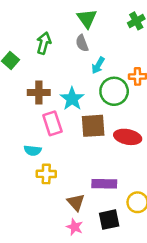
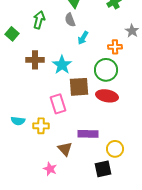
green circle: (114, 91) -> (106, 70), moved
pink rectangle: (52, 123) -> (58, 104), moved
cyan semicircle: (33, 150) -> (18, 121), moved
black square: (109, 220) -> (103, 169), moved
pink star: (75, 227) -> (50, 169), moved

